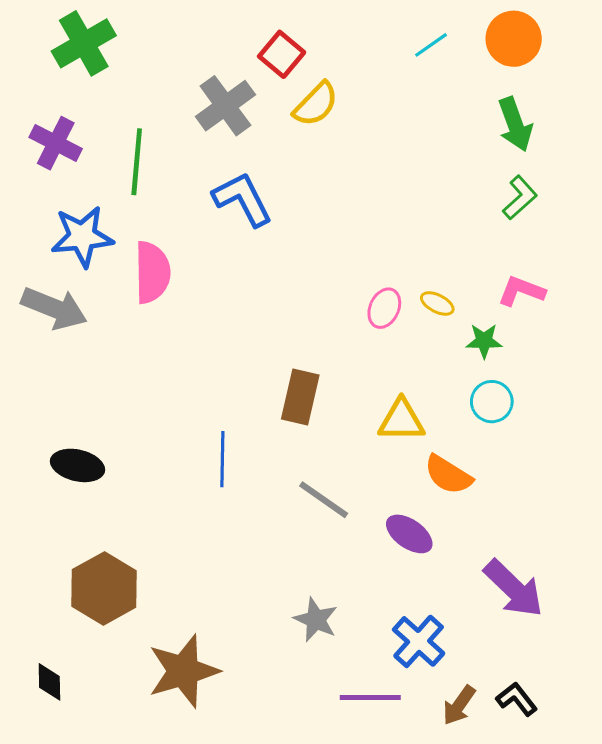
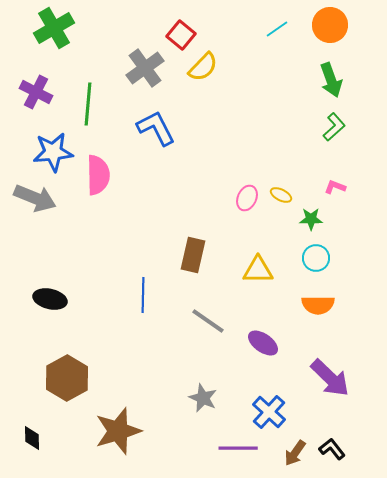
pink L-shape: (521, 291) -> (335, 187), size x0.7
orange semicircle: (448, 475) -> (318, 305), moved, turned -32

